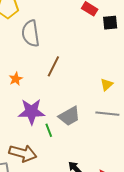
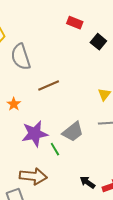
black square: (110, 23) -> (98, 42), moved, turned -35
brown line: (53, 66) -> (49, 85), turned 50

